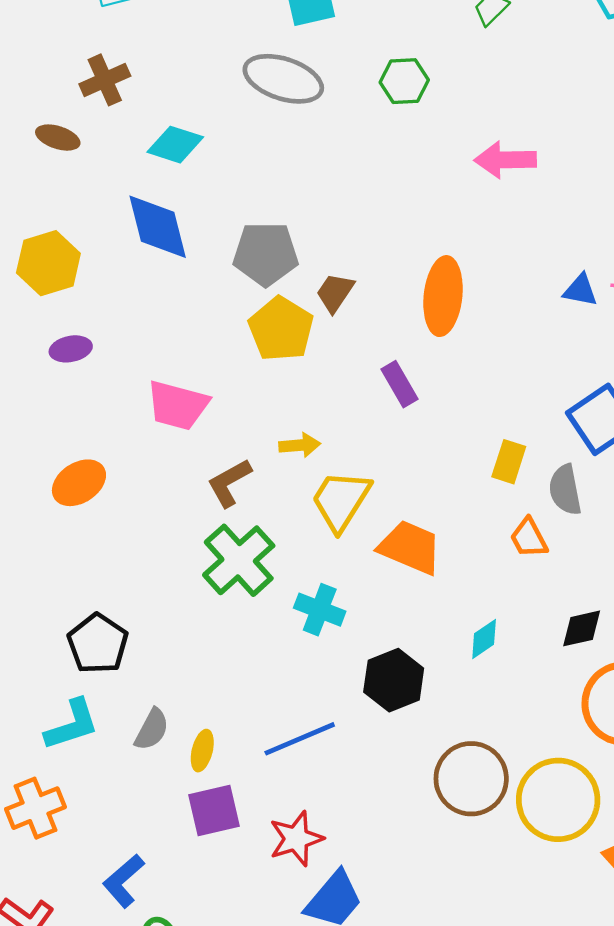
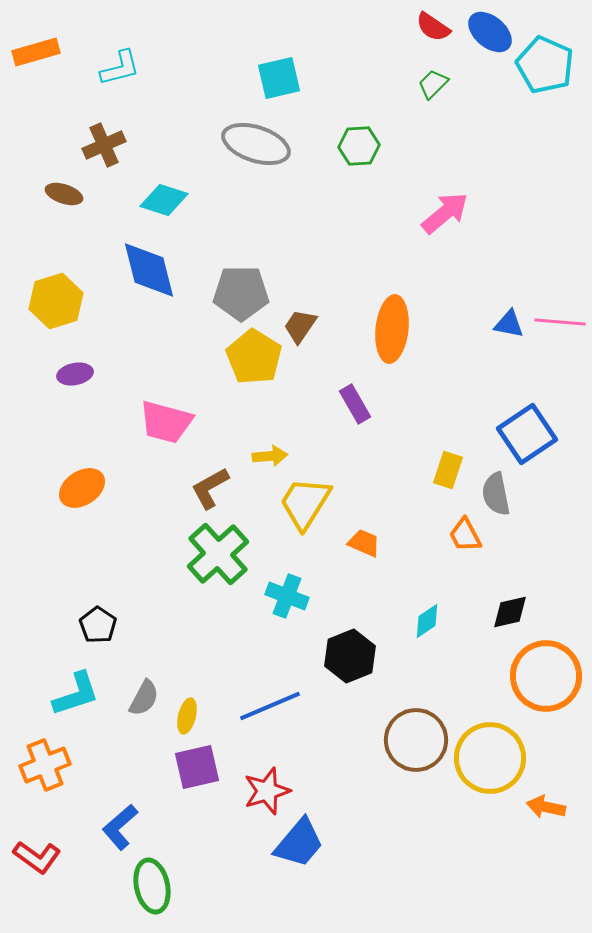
pink arrow: (505, 160) -> (445, 213), turned 141
orange trapezoid: (410, 547) -> (364, 543), size x0.6
black pentagon: (98, 644) -> (98, 625), size x0.7

